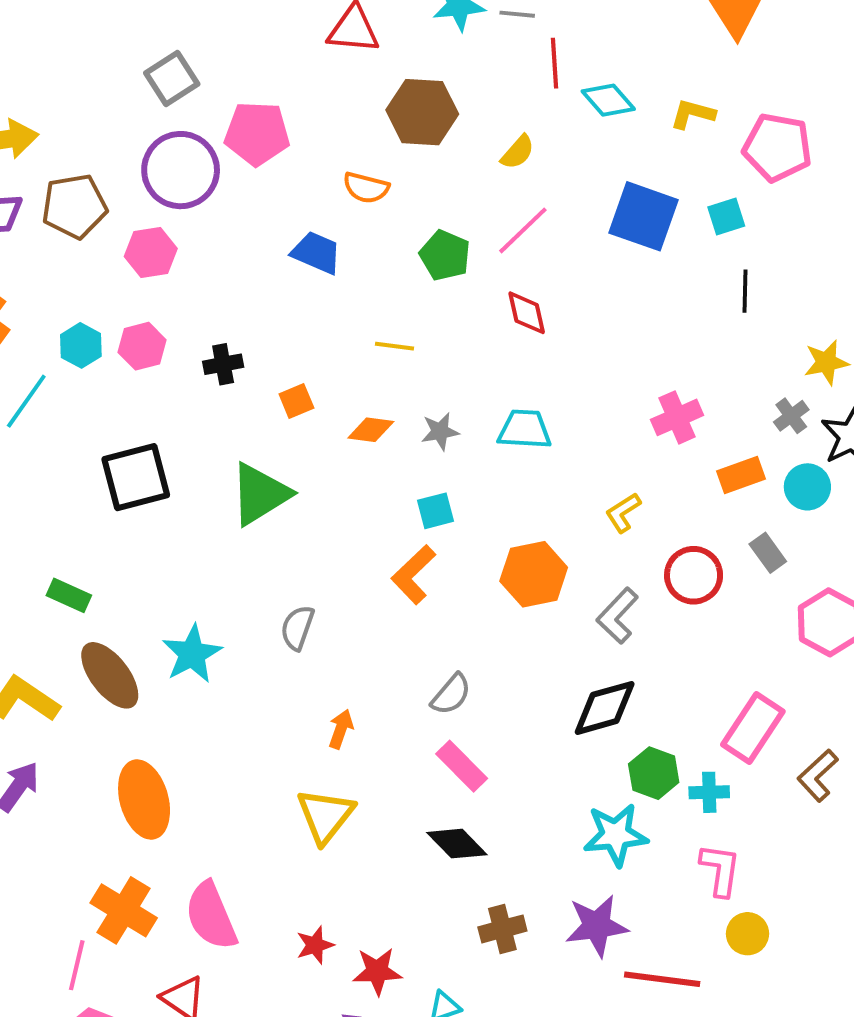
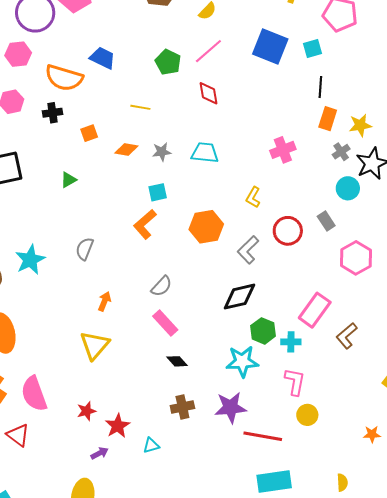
orange semicircle: (366, 188) -> (64, 78), moved, size x1.6
orange rectangle: (741, 475) -> (328, 119), moved, turned -55
green triangle: (260, 494) -> (68, 180), size x0.5
yellow L-shape: (623, 513) -> (253, 197), turned -30
black diamond: (457, 844) -> (177, 361), moved, size x0.7
red star: (377, 971) -> (118, 426), turned -30

